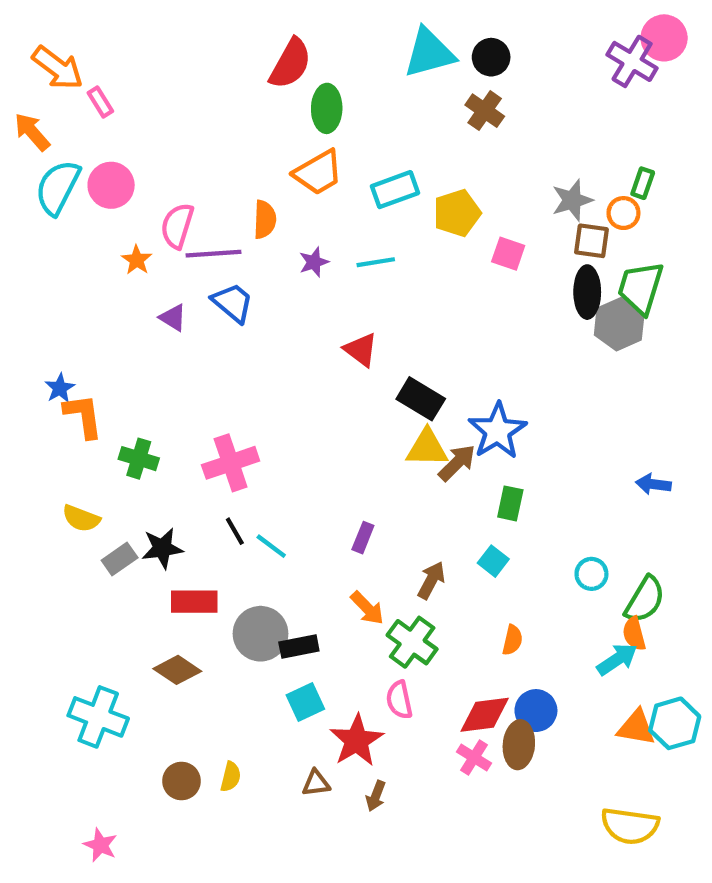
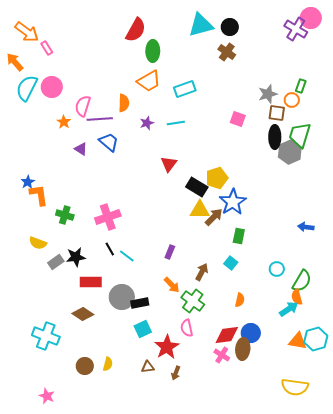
yellow pentagon: (457, 213) -> (217, 178), moved
red triangle: (361, 350) -> (169, 164), turned 30

